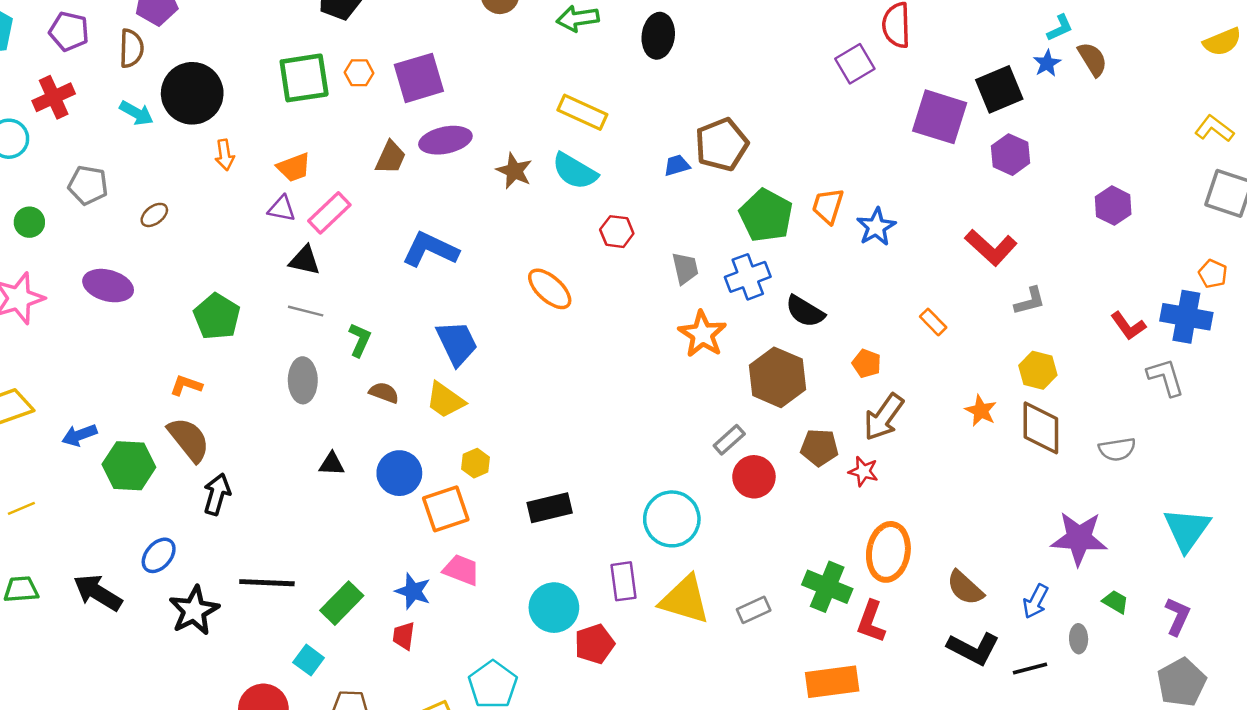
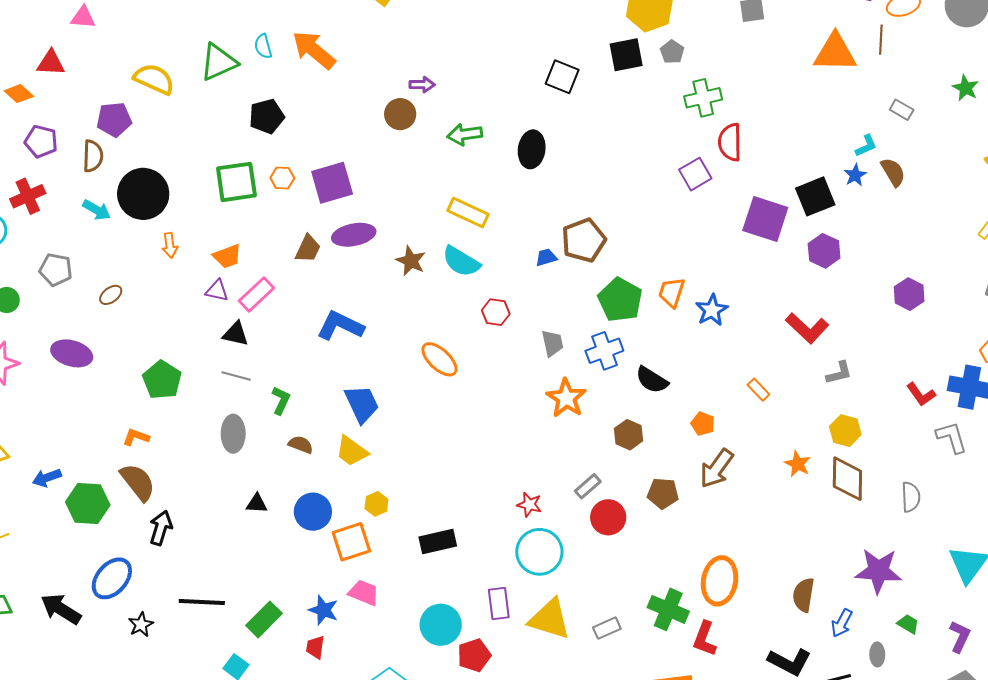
brown hexagon: (778, 377) -> (629, 435), size x0.6
gray semicircle: (1117, 449) -> (911, 497), turned -84
red star: (863, 471) -> (529, 505), moved
blue ellipse: (159, 555) -> (112, 578), size x1.4
brown semicircle: (965, 588) -> (804, 595), moved, turned 56
black star: (194, 610) -> (141, 625), size x0.6

